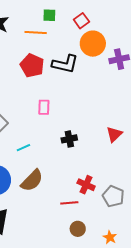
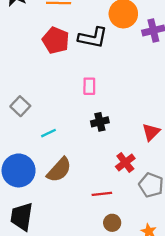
pink rectangle: (44, 107) -> (89, 86), moved
red triangle: (114, 134) -> (151, 132), moved
red cross: (86, 185) -> (125, 162), moved, turned 30

